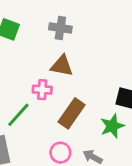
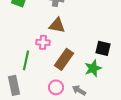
green line: (18, 115) -> (26, 60), turned -30

